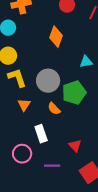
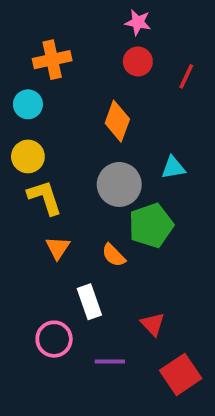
gray circle: (48, 81) -> (119, 184), moved

